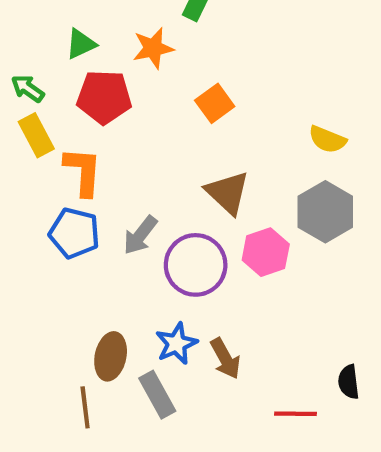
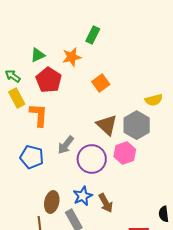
red pentagon: (104, 97) -> (49, 80), turned 30
yellow semicircle: (327, 140) -> (154, 100), turned -36
gray hexagon: (325, 212) -> (137, 125), moved
blue pentagon: (74, 233) -> (32, 157), moved

